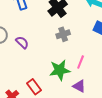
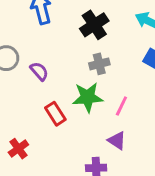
green star: (60, 70) -> (88, 97), moved
red rectangle: (34, 87) -> (55, 114), moved

